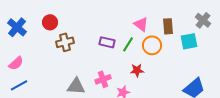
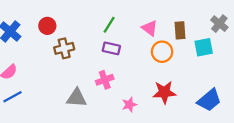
green line: (128, 44) -> (109, 25), moved
red star: (137, 70) -> (164, 92), moved, size x1.5
pink cross: (103, 79) -> (105, 80), moved

